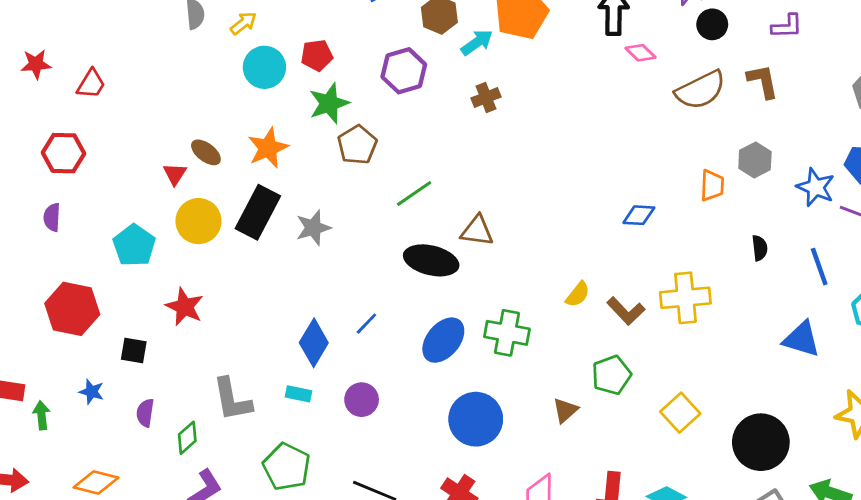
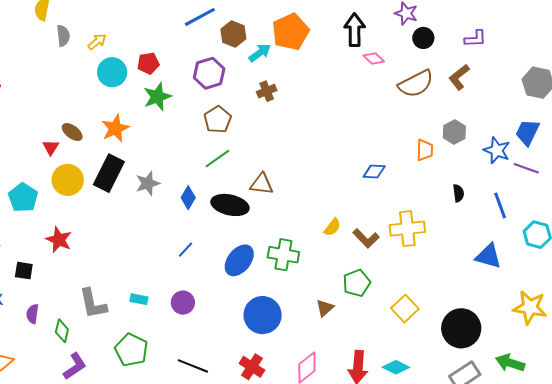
brown L-shape: (763, 81) -> (459, 77), turned -116
brown pentagon: (357, 145) -> (218, 120), moved
blue diamond: (314, 343) -> (188, 198), moved, size x0.7
green diamond: (187, 438) -> (62, 331), turned -35

